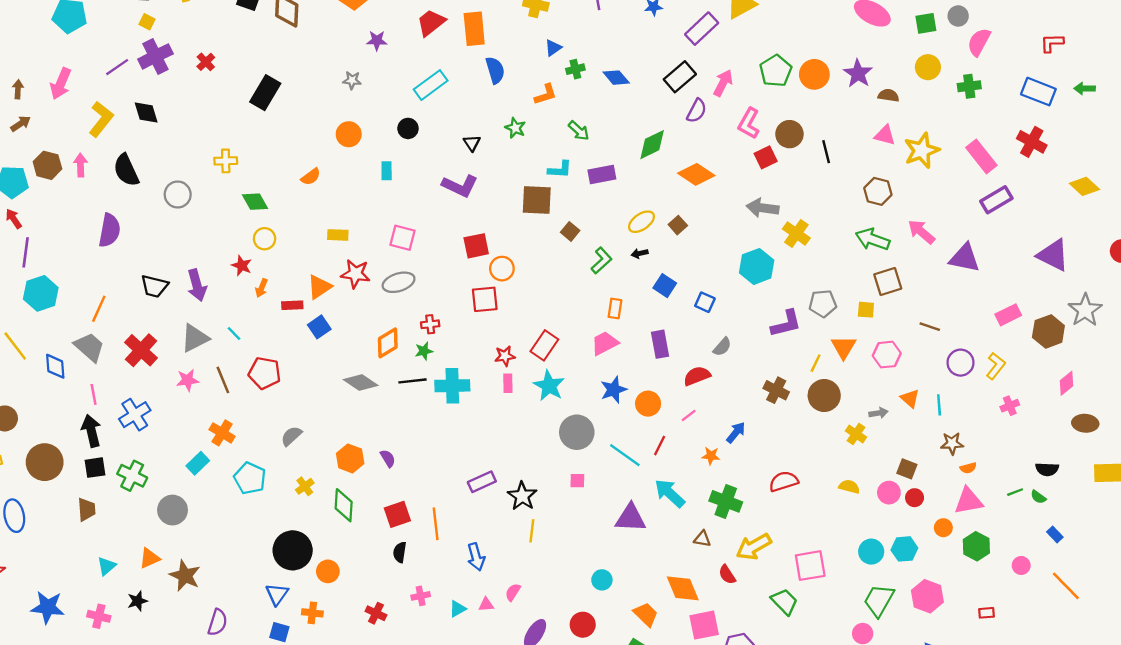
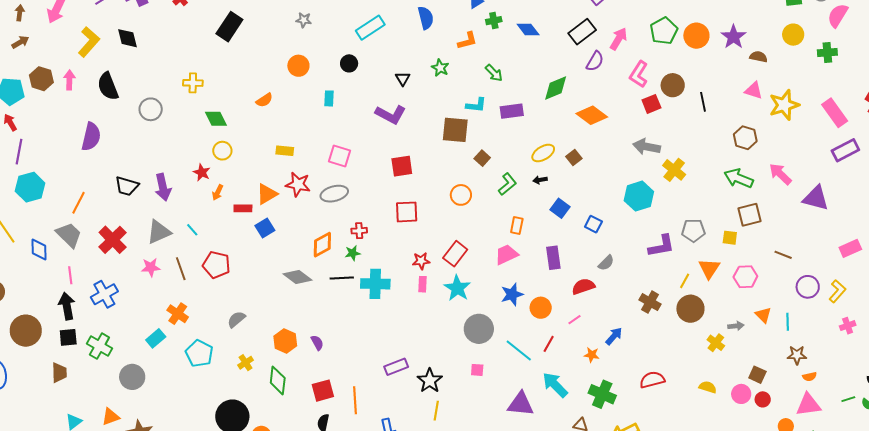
orange circle: (502, 269) -> (461, 195), moved

